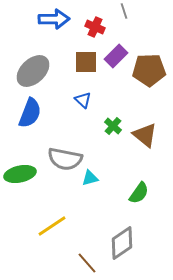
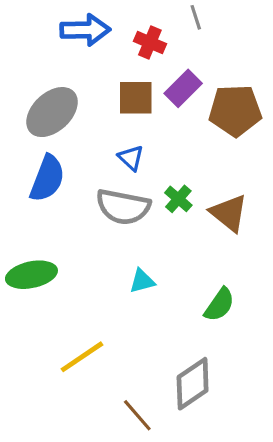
gray semicircle: (65, 159) -> (123, 207), moved

